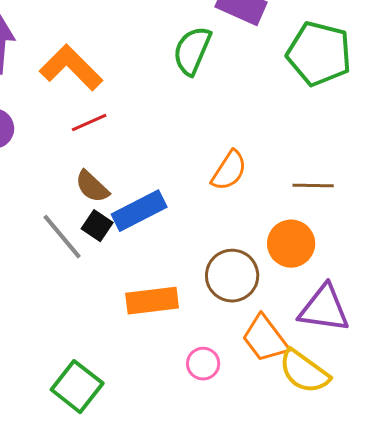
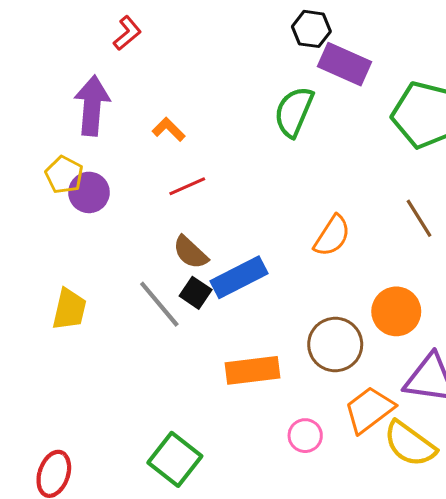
orange L-shape: (71, 68) -> (169, 129), size x0.5
brown line: (313, 186) -> (419, 218), moved, turned 57
orange trapezoid: (265, 339) -> (369, 410), turned 90

